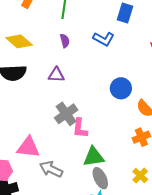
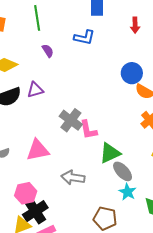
purple triangle: (56, 75) -> (35, 90), moved
blue circle: (121, 88) -> (132, 73), moved
pink triangle: (28, 147) -> (38, 150), moved

